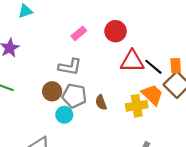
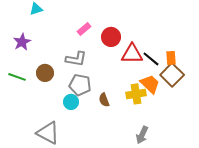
red circle: (116, 31) -> (111, 37), moved
brown circle: (52, 91) -> (45, 73), moved
brown semicircle: (101, 102) -> (104, 100), moved

